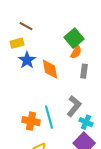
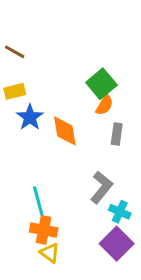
brown line: (26, 26) -> (15, 52), moved
cyan line: (49, 117) -> (39, 204), moved
orange cross: (31, 121) -> (44, 230), moved

